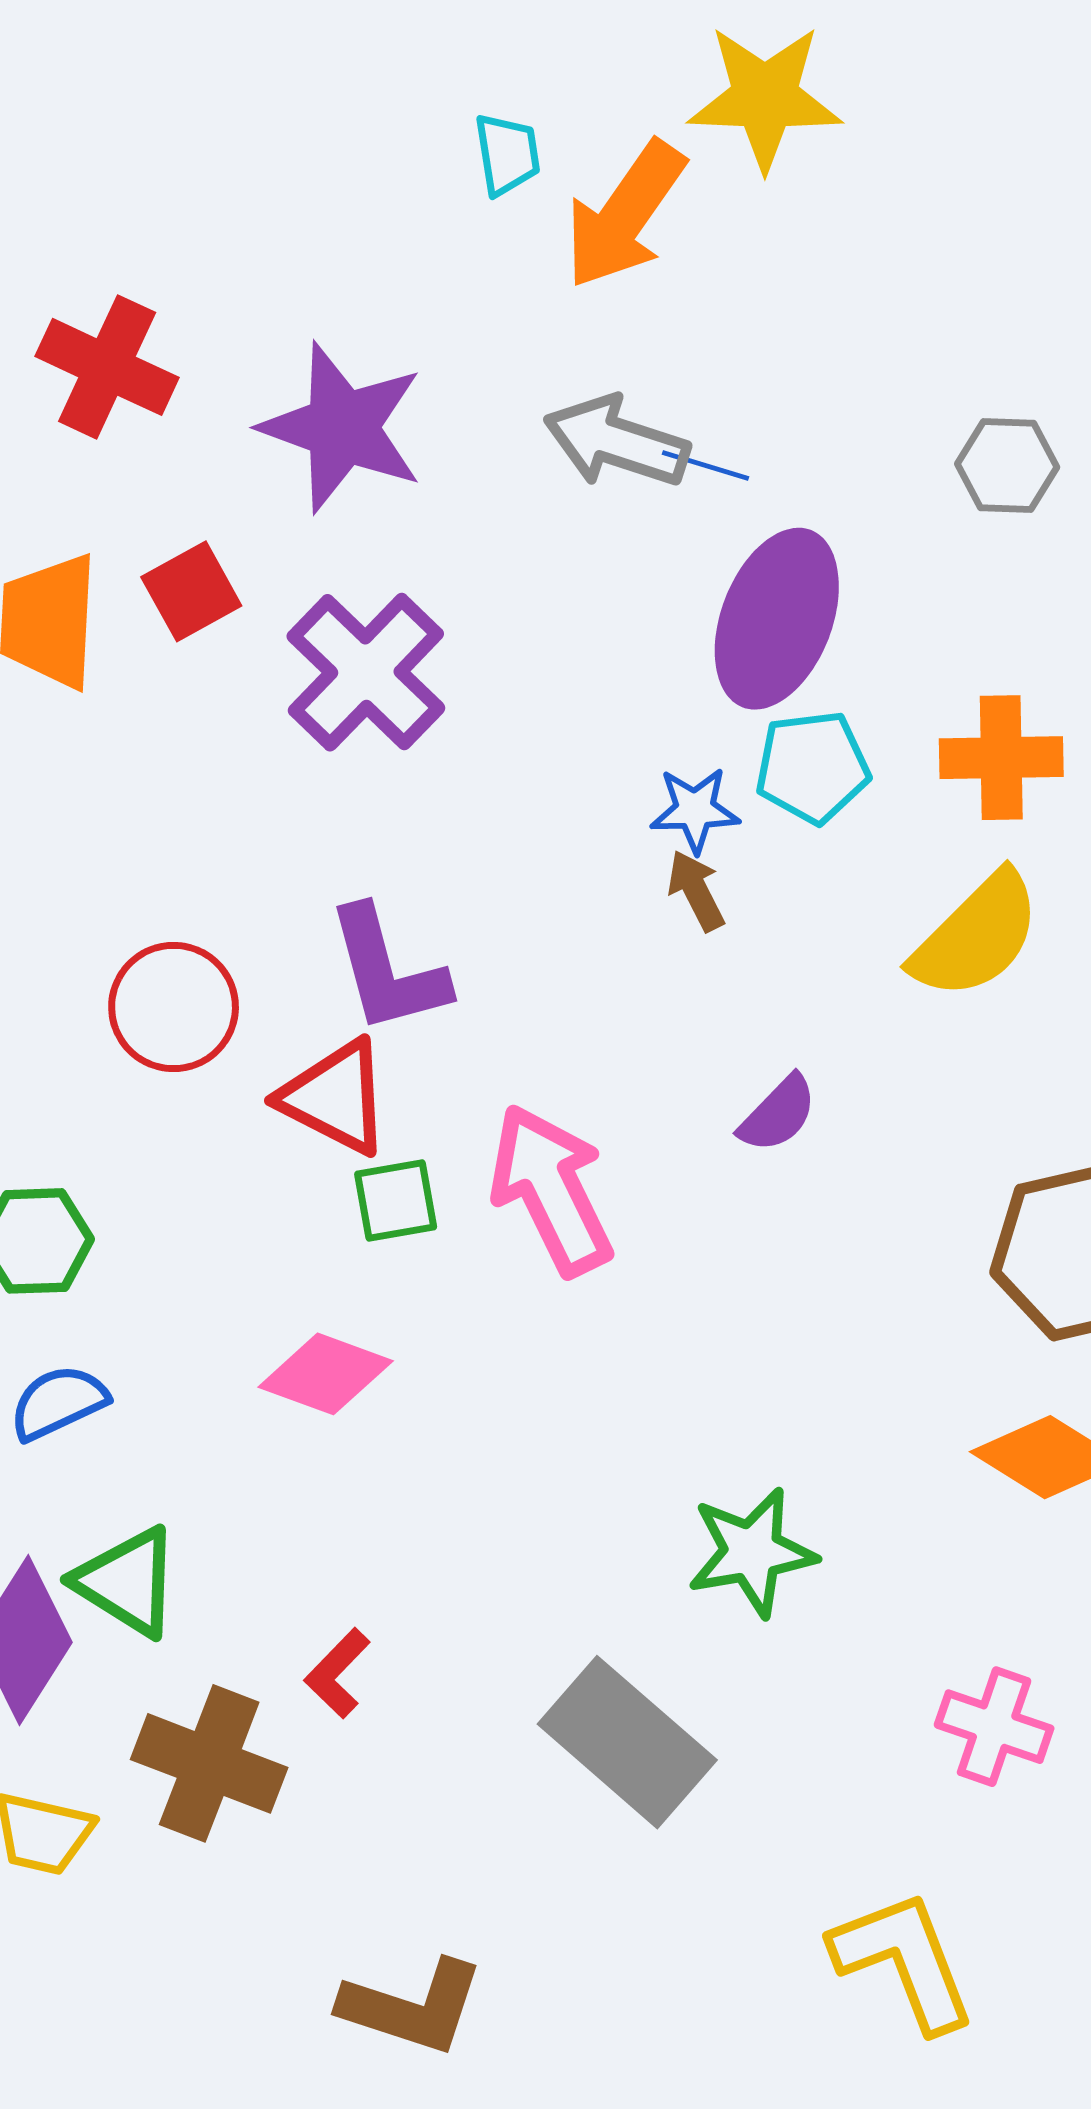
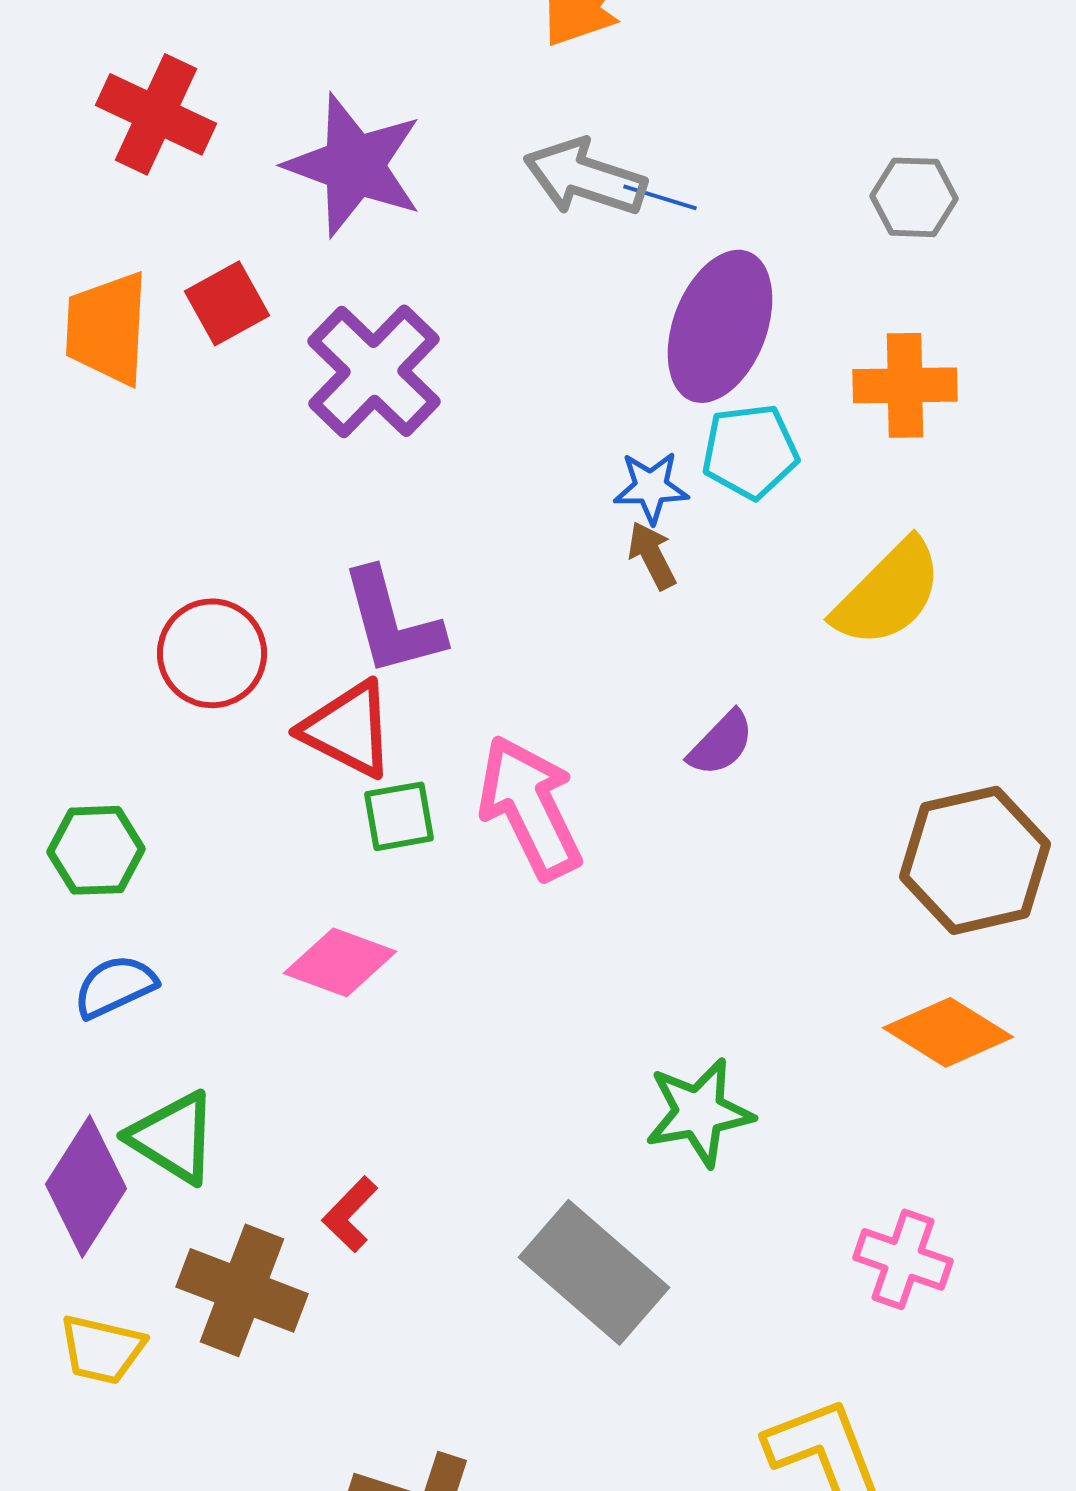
orange cross: (1001, 758) -> (905, 385), moved

